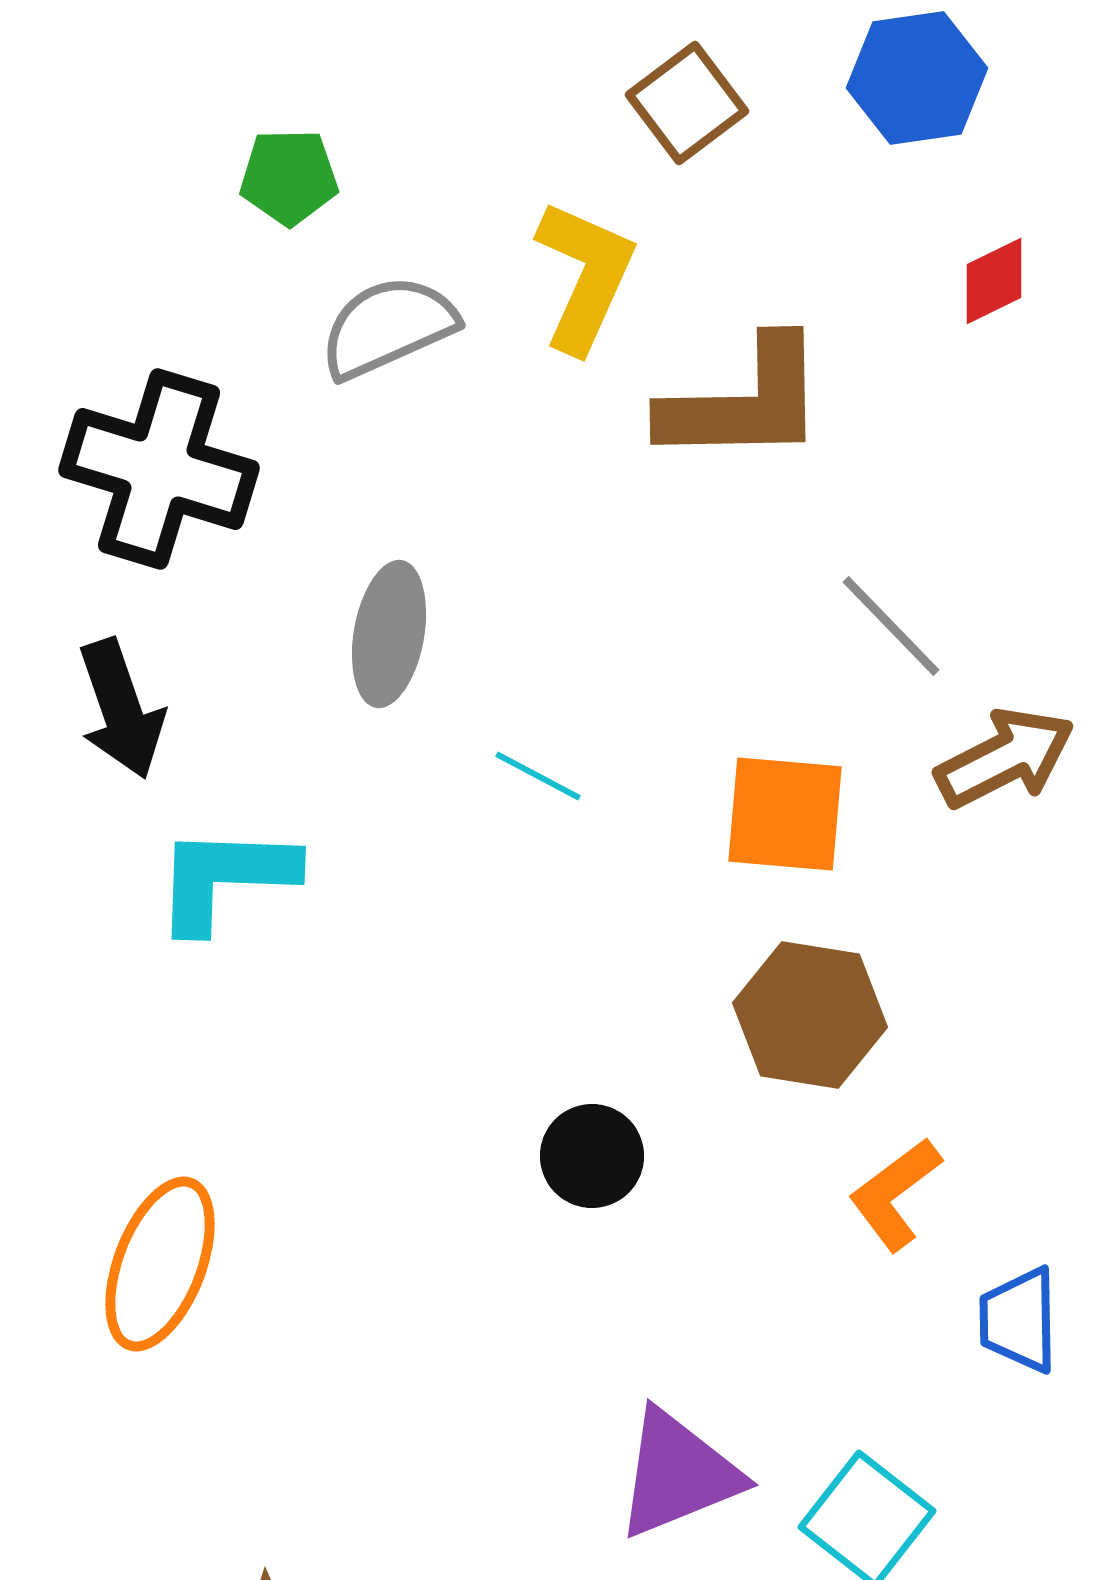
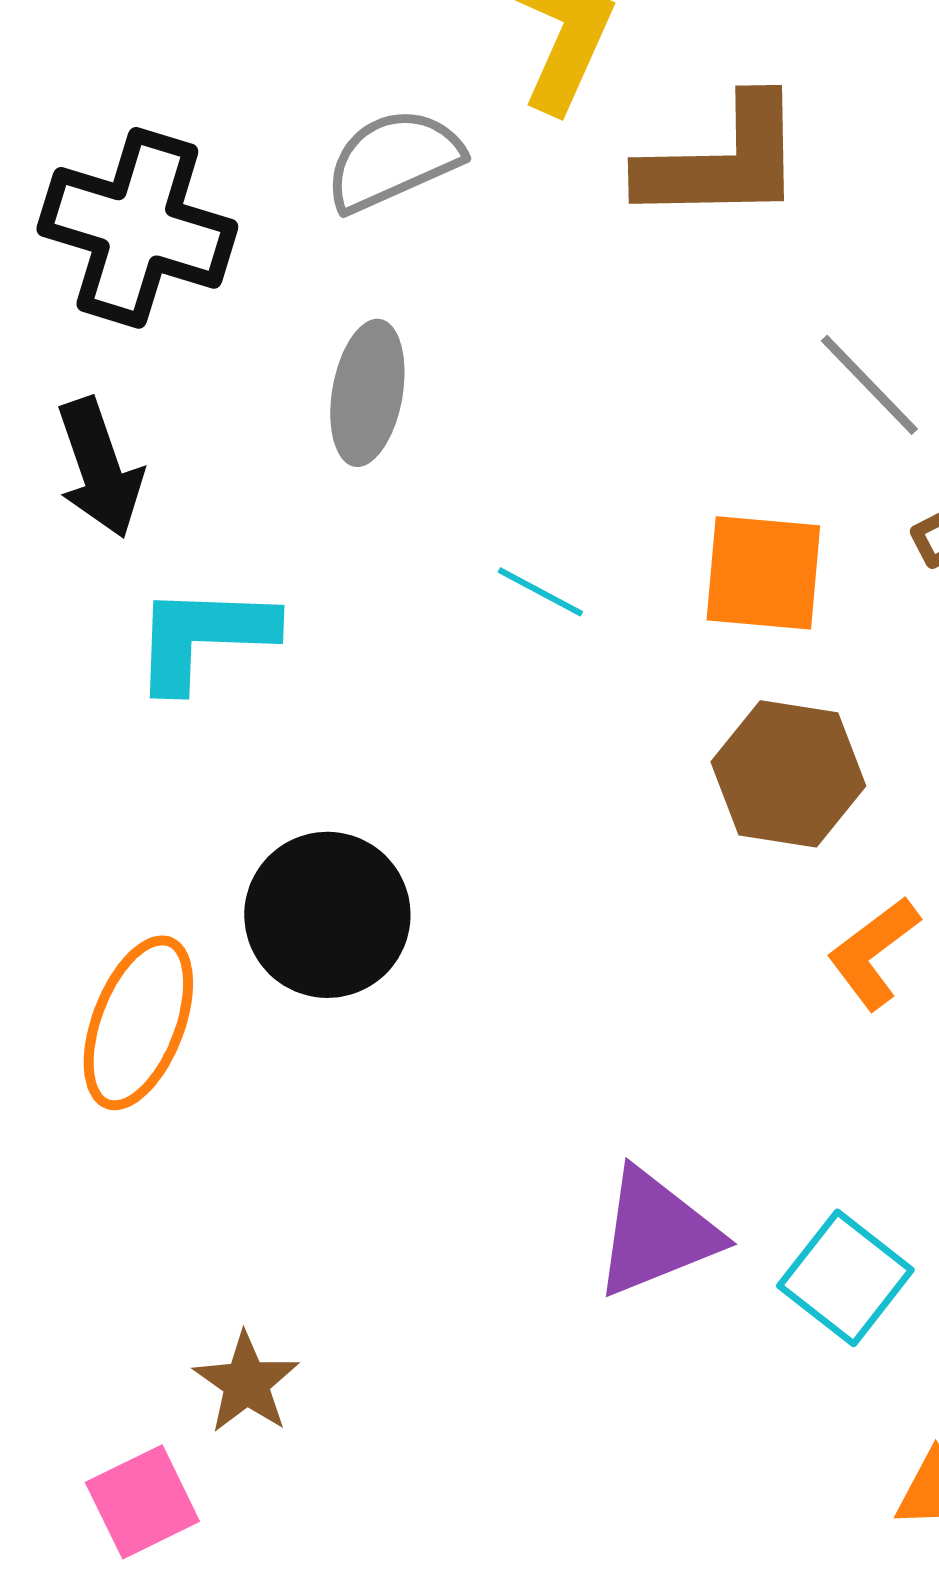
gray semicircle: (388, 327) -> (393, 160), moved
cyan line: (538, 776) -> (540, 592), moved
black circle: (592, 1156) -> (327, 915), moved, size x1.6

